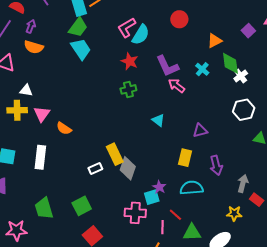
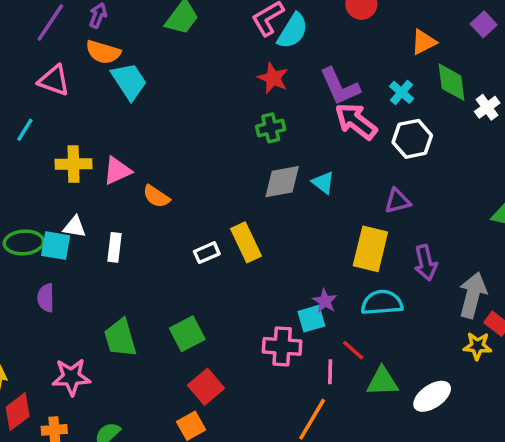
cyan trapezoid: (81, 49) -> (129, 81), moved
white cross: (241, 76) -> (487, 107), moved
pink arrow: (177, 86) -> (356, 121), size x1.4
white triangle: (26, 90) -> (75, 227), moved
white hexagon: (244, 110) -> (412, 139), moved
pink triangle: (42, 114) -> (117, 171), turned 30
white rectangle: (40, 157) -> (114, 247), size x0.7
yellow rectangle: (185, 158) -> (370, 249), size x1.4
white rectangle: (95, 168) -> (207, 253), moved
gray diamond: (128, 168) -> (282, 182), moved, turned 60
gray arrow: (243, 183) -> (473, 295), size x1.4
yellow star: (234, 214) -> (477, 346), moved

